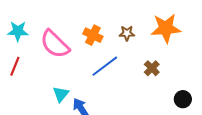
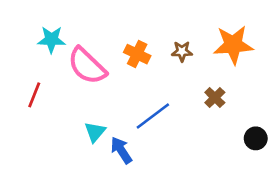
cyan star: (18, 31) -> (51, 40), moved
blue line: (105, 66) -> (153, 116), moved

